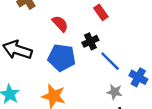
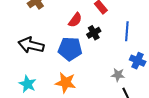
red semicircle: (60, 24) -> (75, 20), moved, turned 84
blue line: (110, 61) -> (127, 31), moved, turned 54

